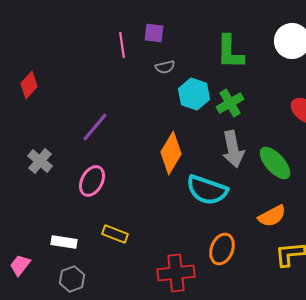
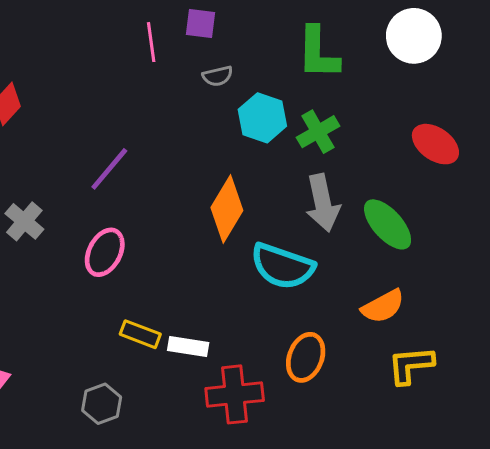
white rectangle: (64, 242) -> (188, 347), moved
gray hexagon: (72, 279) -> (102, 404), moved

